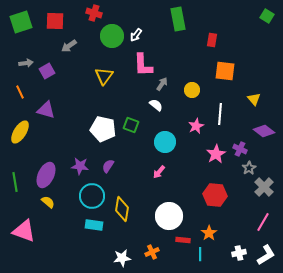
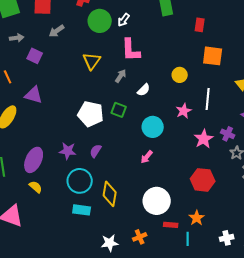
gray arrow: (26, 63) -> (17, 38), moved
purple square: (47, 71) -> (35, 56), turned -35
gray arrow: (162, 84) -> (121, 76), moved
white semicircle: (156, 105) -> (144, 90), turned 96

